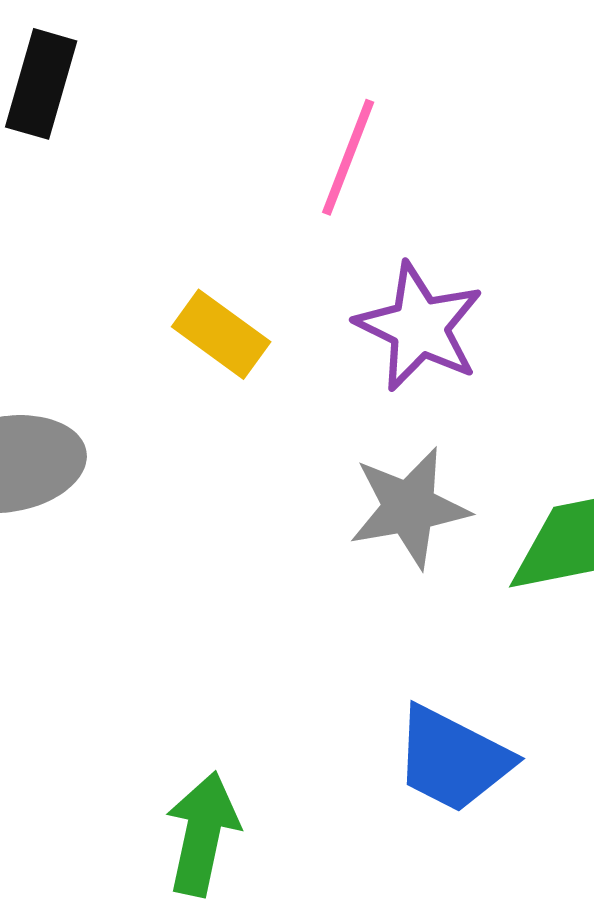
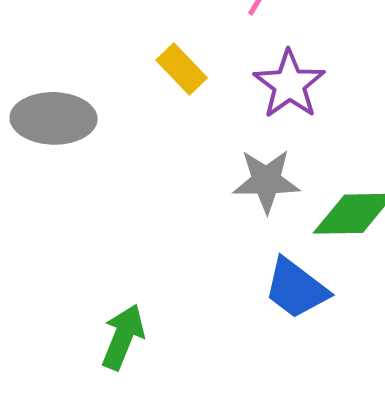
blue trapezoid: (453, 759) -> (296, 289), moved

